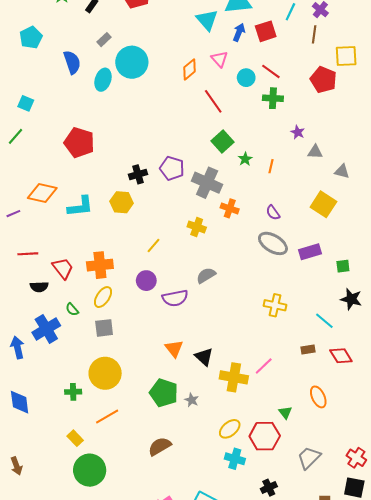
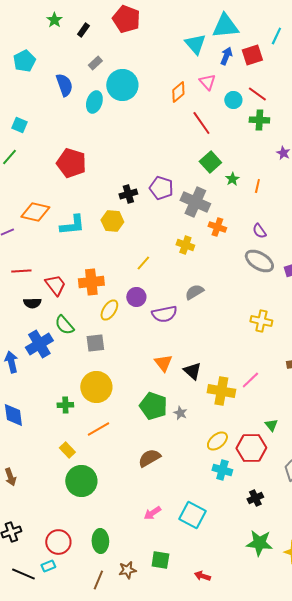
yellow ellipse: (103, 297) -> (109, 310), moved
green semicircle: (72, 309) -> (64, 325), size x1.5

